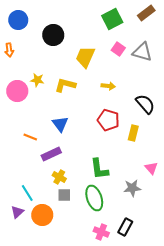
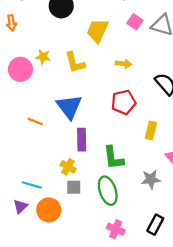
yellow L-shape: (65, 85) -> (75, 63), turned -120
red pentagon: (108, 120) -> (124, 102), turned -30
blue triangle: (60, 124) -> (69, 107), size x1.4
yellow rectangle: (133, 133) -> (151, 131), moved
purple rectangle: (51, 154) -> (82, 140), moved, turned -66
cyan line: (27, 193) -> (32, 185), turned -42
black rectangle: (125, 227) -> (155, 225), moved

